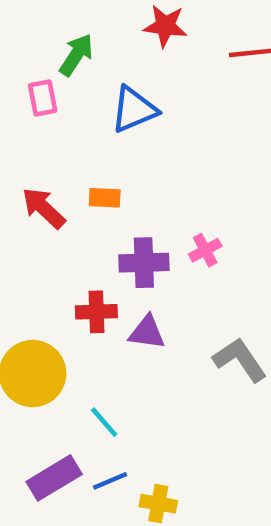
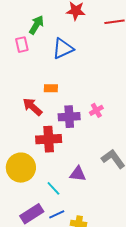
red arrow: (44, 208) -> (32, 107), moved
red cross: (96, 312) -> (49, 139), size x1.4
purple triangle: (147, 332) -> (78, 174), moved

